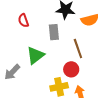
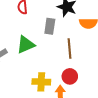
red circle: (71, 69) -> (70, 76), moved

